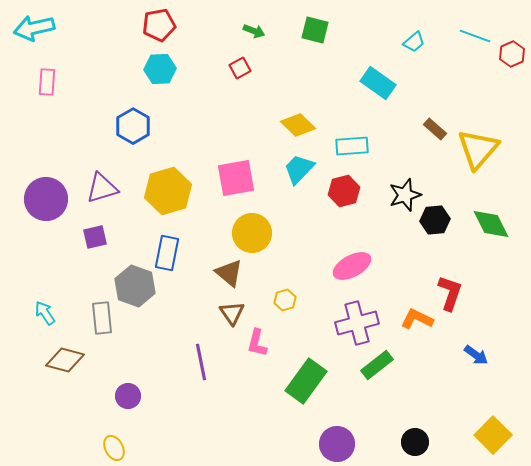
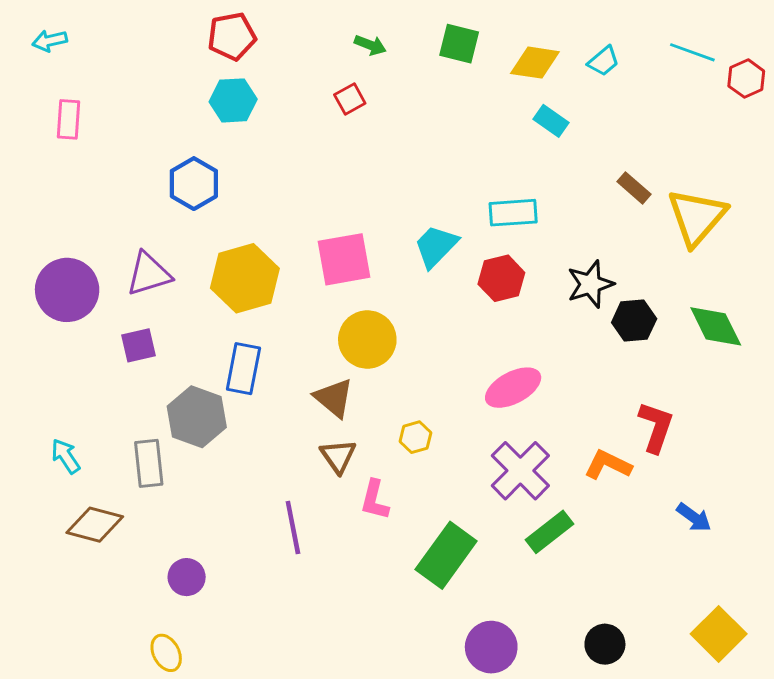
cyan arrow: (34, 28) -> (50, 41), size x0.6
cyan rectangle: (378, 83) -> (551, 121), size x0.7
yellow diamond: (298, 125) -> (535, 63), moved, turned -36
purple cross: (357, 323) -> (520, 471), turned -30

